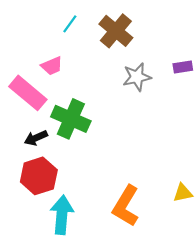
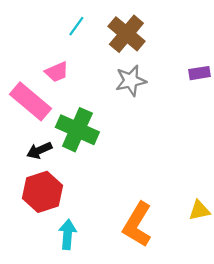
gray star: (137, 77) -> (131, 81), moved
cyan arrow: (62, 215) -> (68, 234), size x0.7

